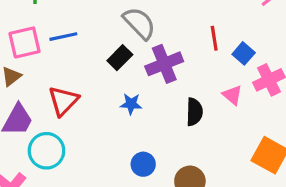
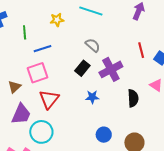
gray semicircle: (139, 23) -> (93, 45), size x0.7
blue line: (63, 37) -> (43, 49), moved
pink square: (25, 42) -> (37, 73), moved

